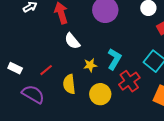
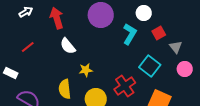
cyan L-shape: (114, 59) -> (130, 34), moved
red line: (46, 70) -> (28, 47), moved

